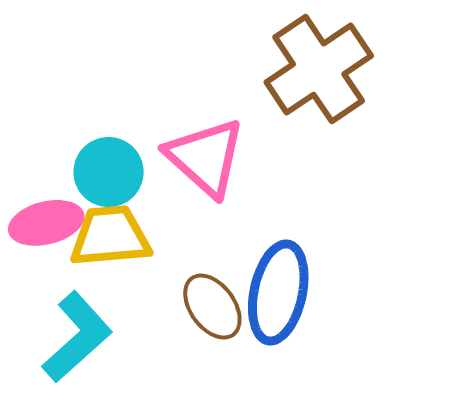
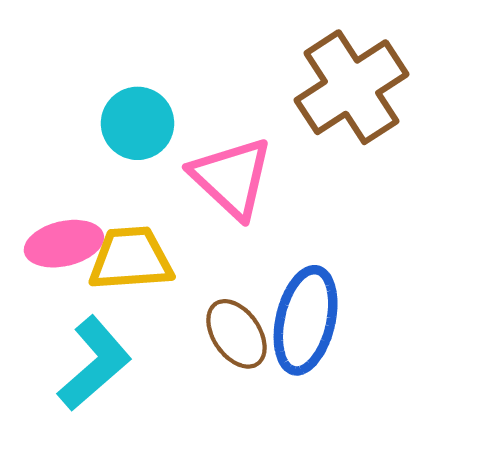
cyan circle: (109, 172) -> (138, 123), moved

